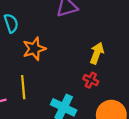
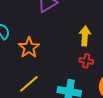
yellow line: (23, 87) -> (29, 84), turned 70

